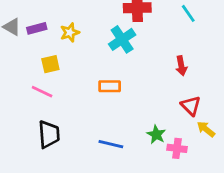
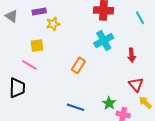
purple rectangle: (37, 28) -> (39, 12), moved
cyan cross: (122, 39) -> (104, 41), moved
orange rectangle: (110, 86) -> (78, 65), turned -63
black trapezoid: (49, 134) -> (17, 88), moved

